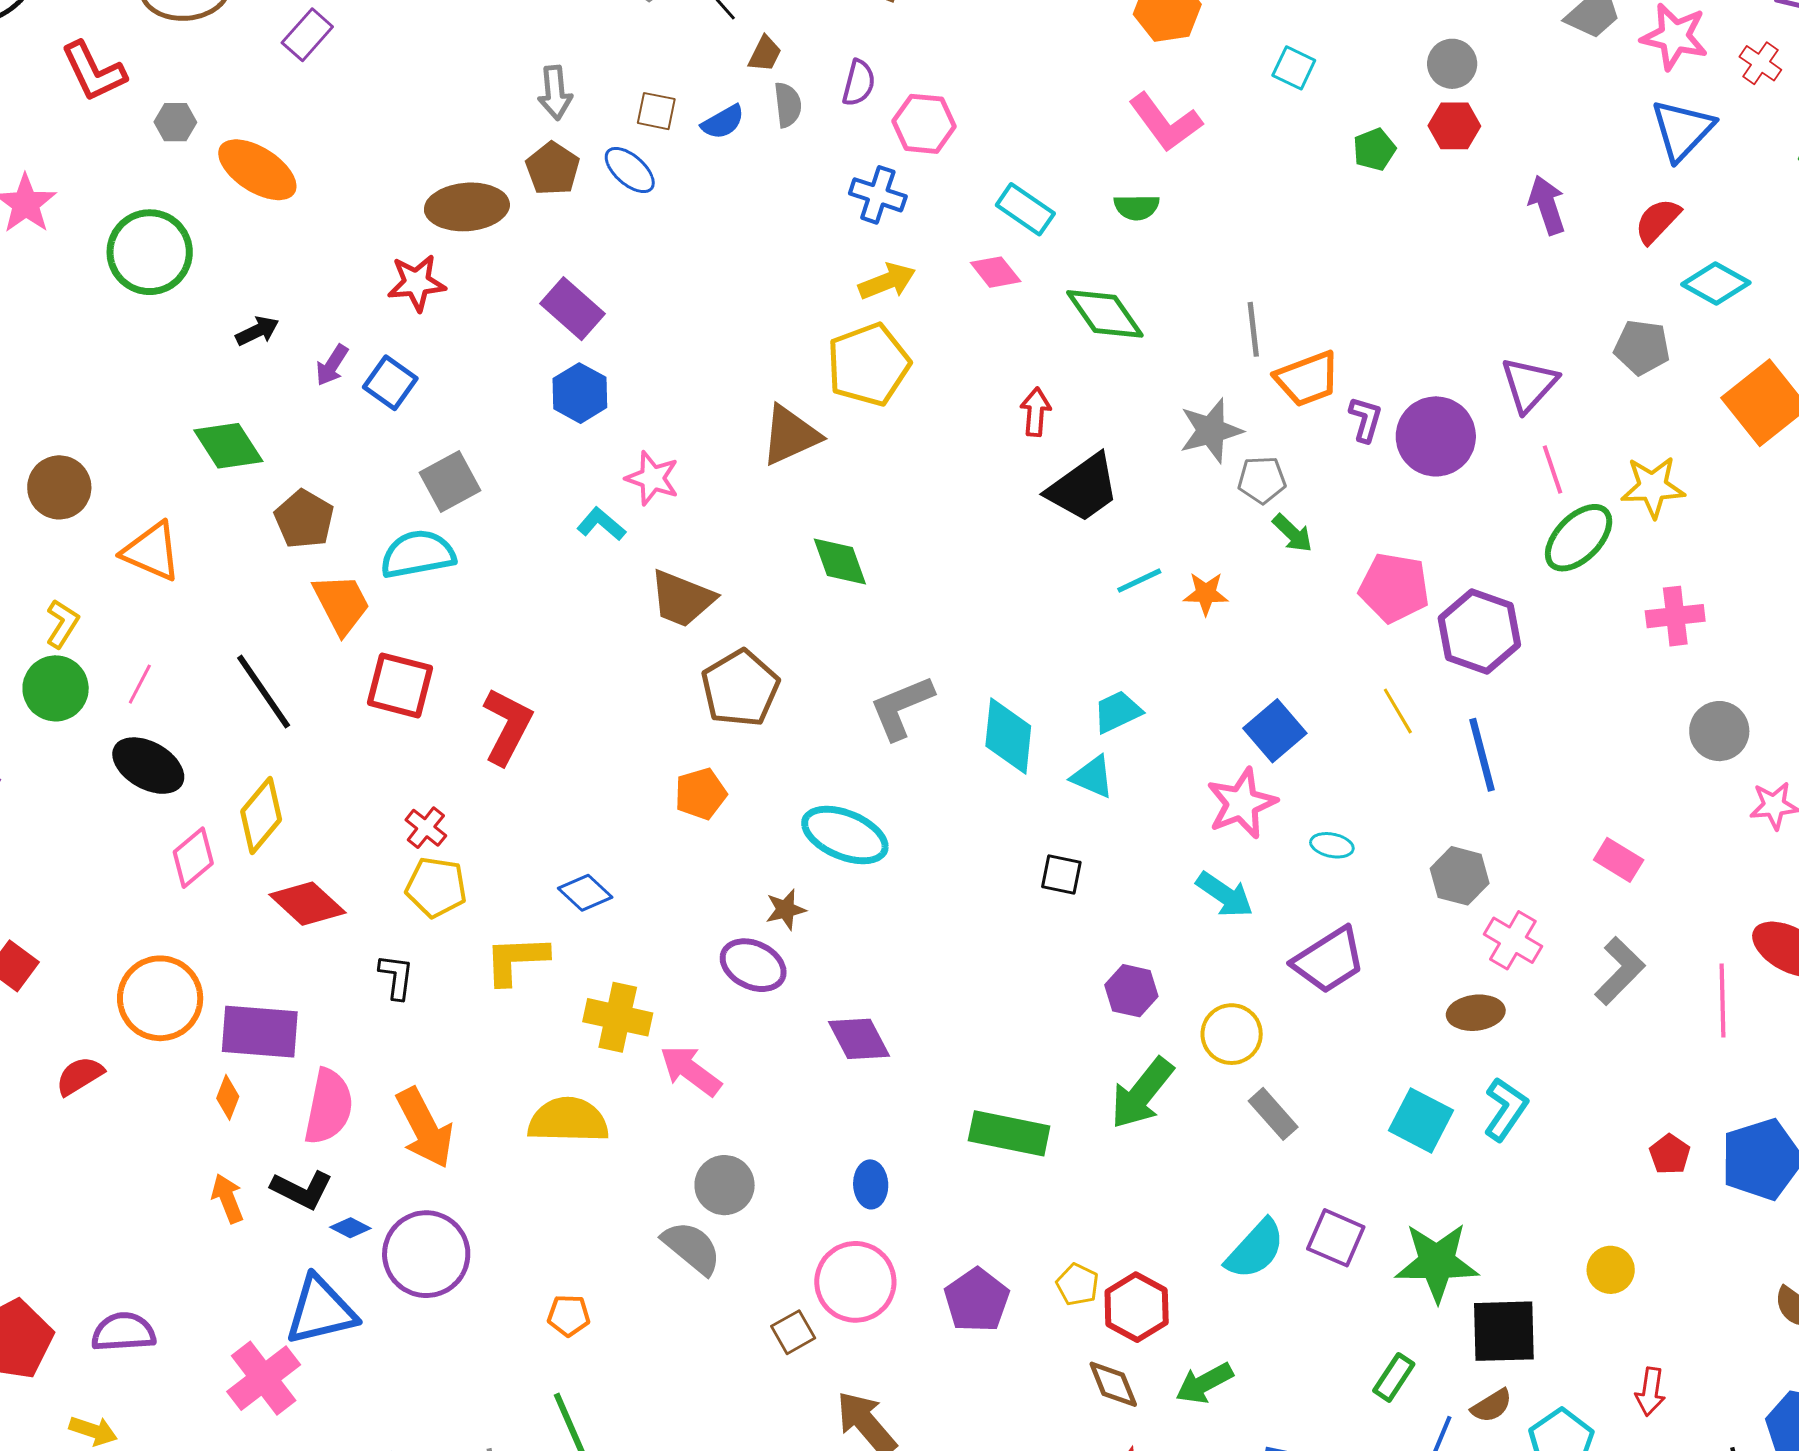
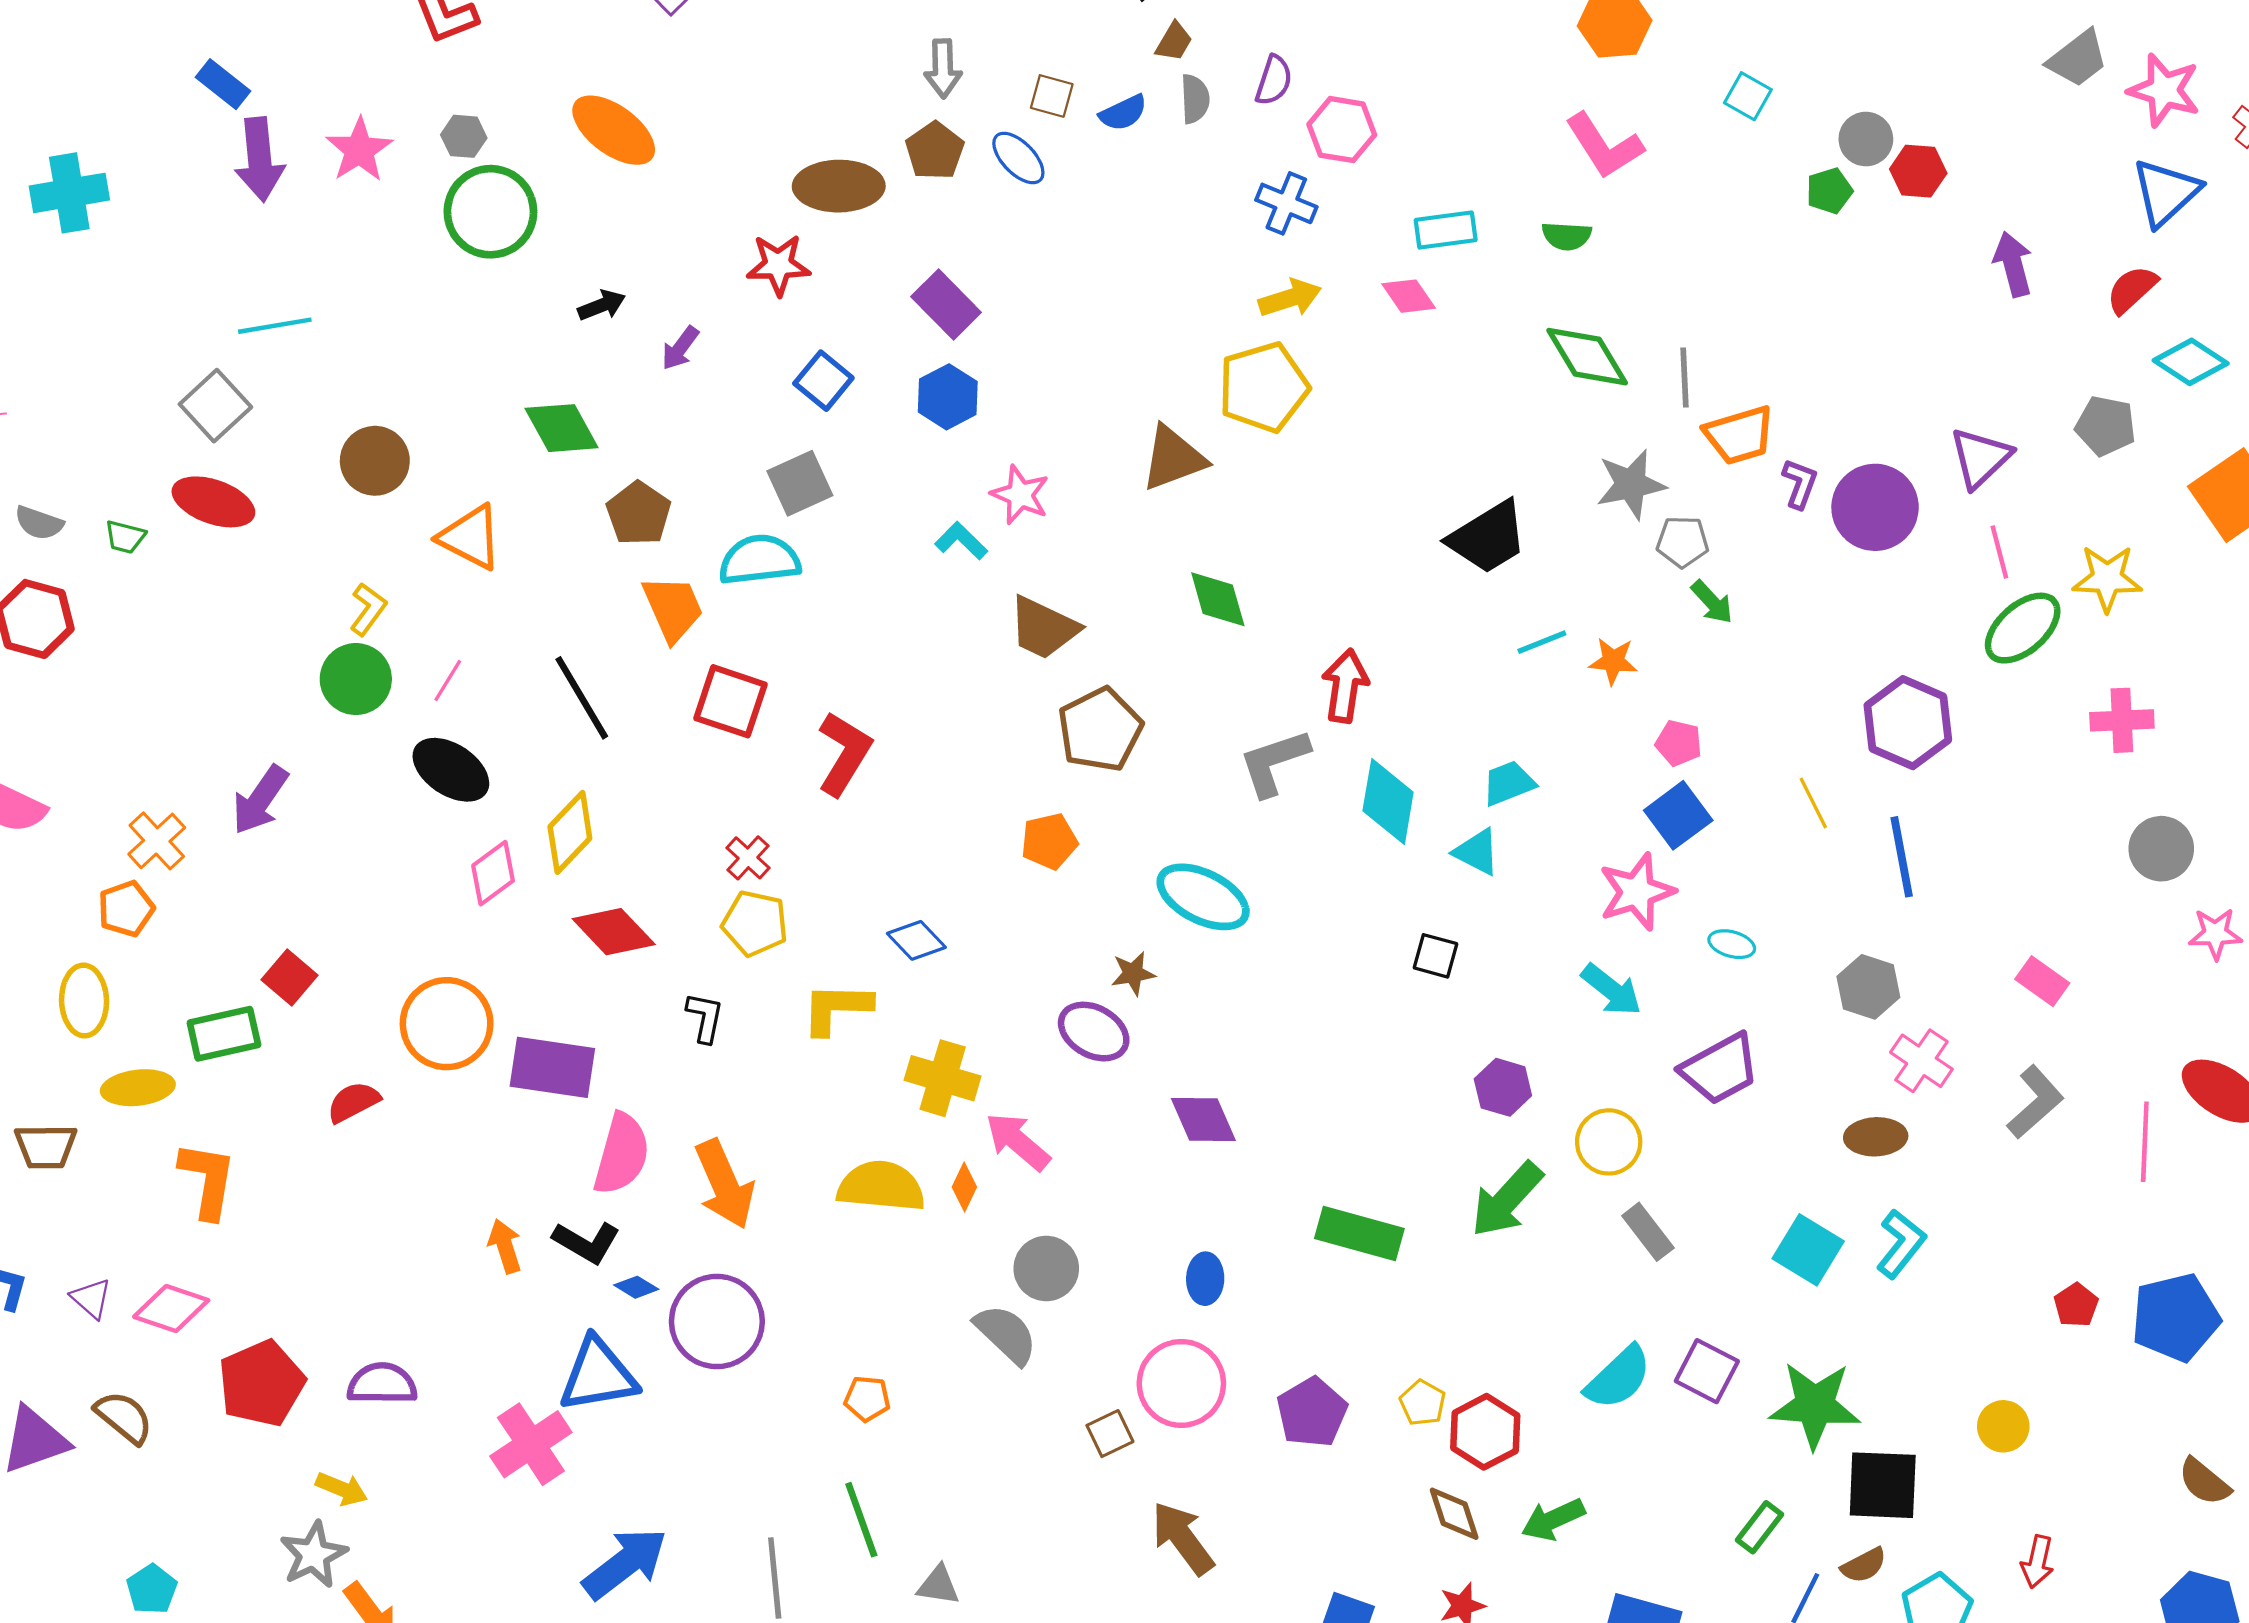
gray circle: (1452, 64) -> (1866, 139), moved
gray hexagon: (175, 122) -> (464, 136), moved
cyan rectangle: (1025, 209) -> (1446, 230), turned -46
green diamond: (1105, 314) -> (1587, 357), moved
blue square: (390, 383) -> (823, 381), moved
red arrow: (1036, 412) -> (1345, 686), moved, size x1.4
pink pentagon: (1394, 588) -> (1679, 743), moved, size x0.6
orange diamond: (228, 1097) -> (964, 1187), moved

